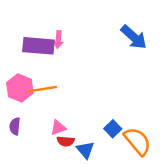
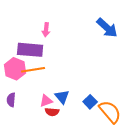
purple rectangle: (38, 46) -> (30, 50), moved
blue triangle: (85, 150) -> (62, 97), moved

